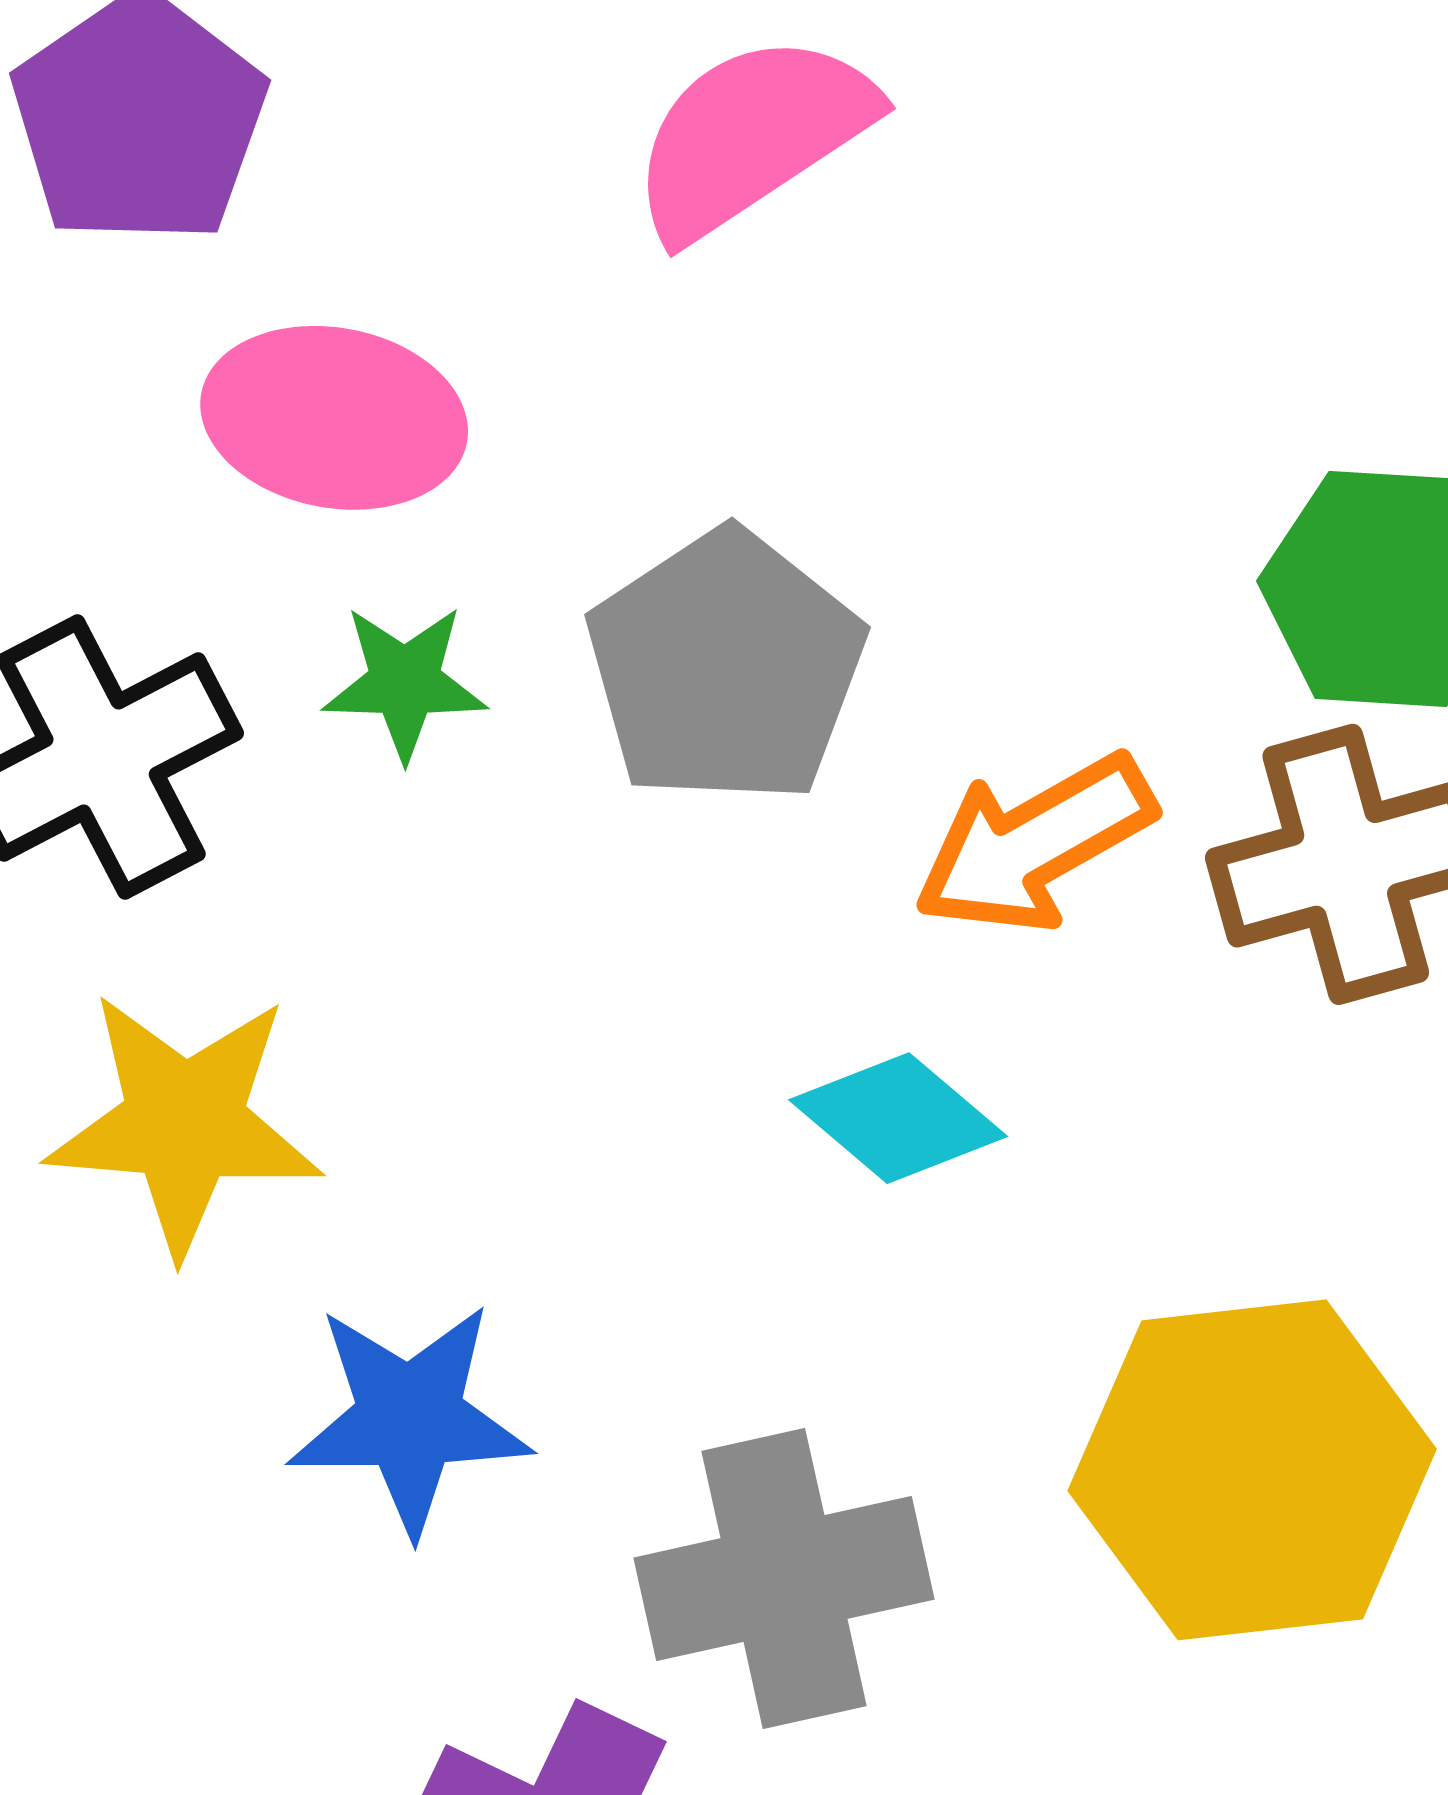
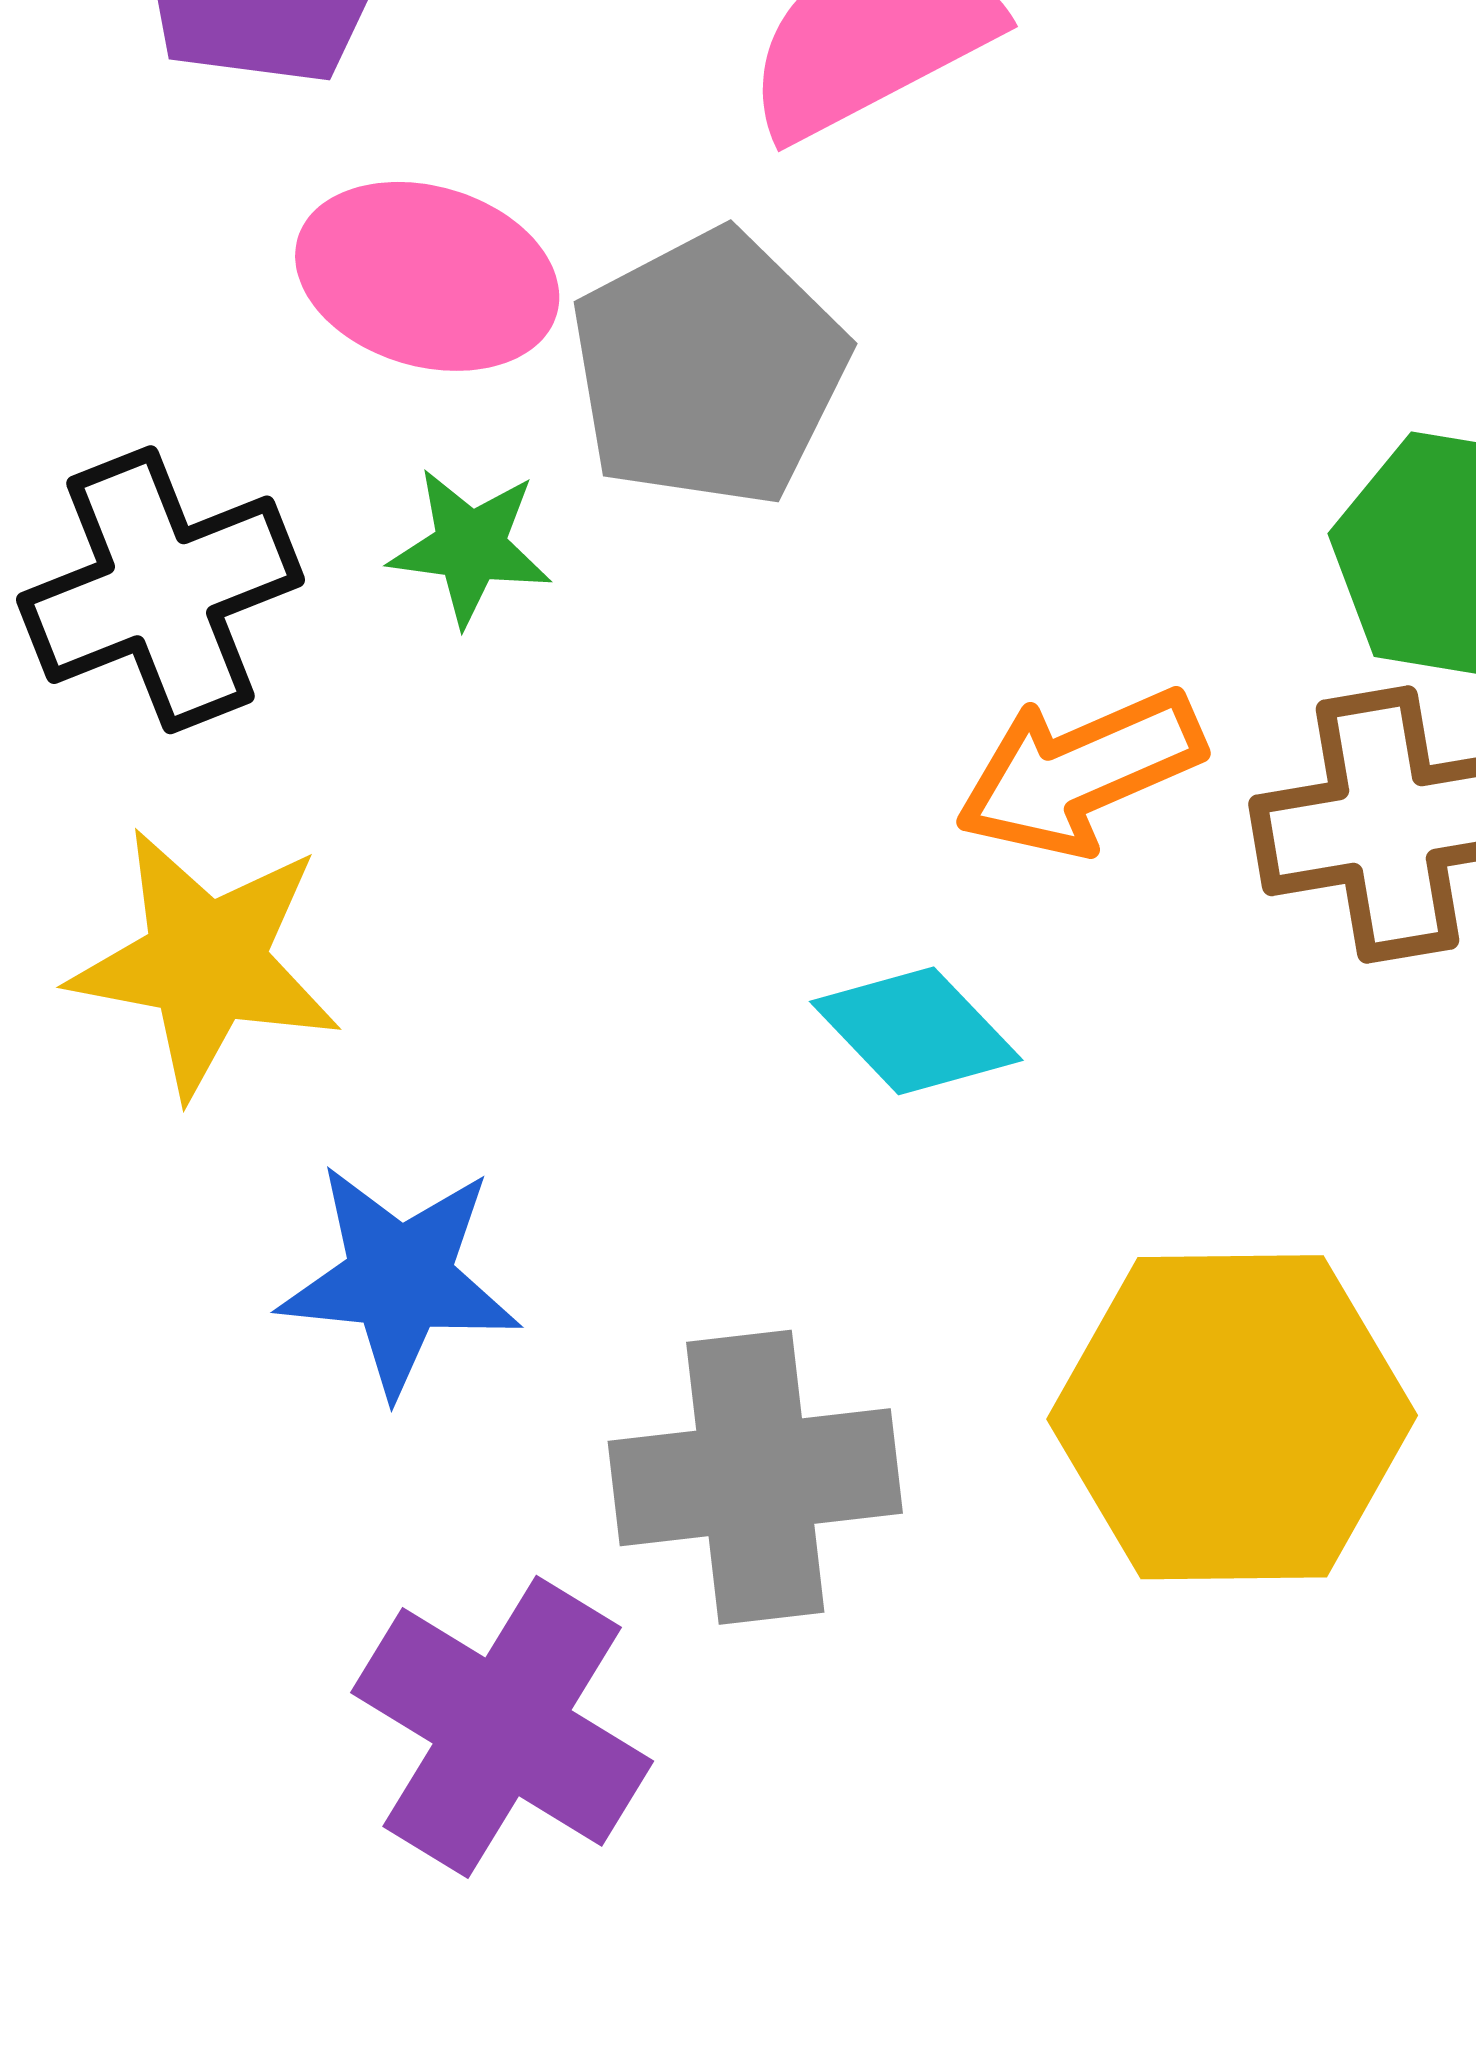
gray pentagon: (726, 667) -> (709, 369), moved

